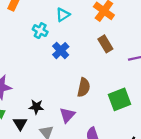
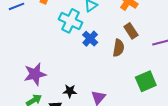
cyan cross: (40, 31) -> (71, 21), size x1.6
brown semicircle: (84, 87) -> (118, 48), moved

